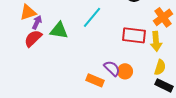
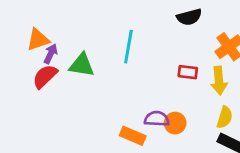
cyan line: (92, 17) -> (128, 47), turned -30
red rectangle: (134, 35) -> (188, 72), size x0.6
purple semicircle: (112, 68) -> (157, 119), turned -42

